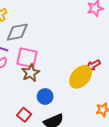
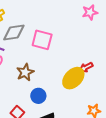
pink square: (27, 58) -> (42, 40), moved

